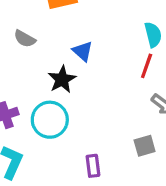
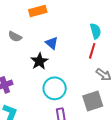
cyan circle: (50, 120) -> (55, 88), moved
gray square: (145, 146) -> (93, 101), size x1.5

